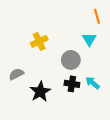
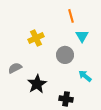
orange line: (97, 16) -> (71, 16), moved
black cross: (72, 84) -> (66, 99), moved

